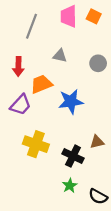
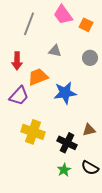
pink trapezoid: (69, 16) -> (63, 15), turned -35
orange square: (94, 16) -> (86, 25), moved
black semicircle: (98, 196) -> (90, 168), moved

